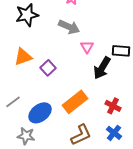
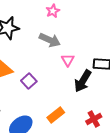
orange rectangle: (75, 102) -> (56, 115), size x0.7
red cross: (113, 106) -> (94, 119), turned 35

